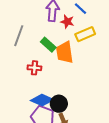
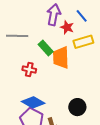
gray line: (19, 36) -> (17, 36), turned 65
black circle: (59, 104) -> (77, 107), moved

